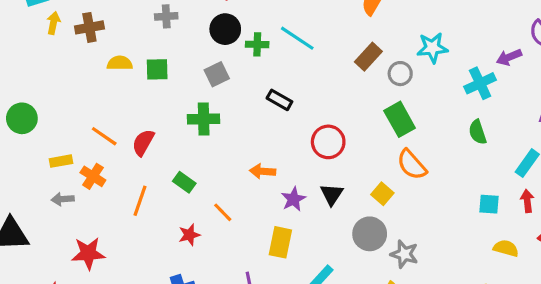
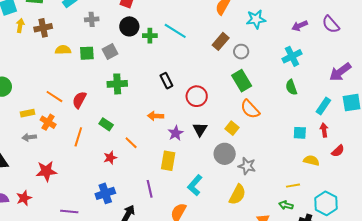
cyan star: (432, 48) -> (256, 19), moved
purple arrow: (509, 57) -> (300, 26), moved
gray square: (217, 74) -> (110, 51), moved
black rectangle: (279, 100) -> (166, 81), moved, turned 35

